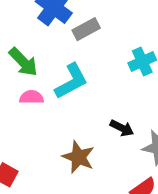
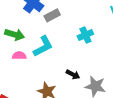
green arrow: (23, 62) -> (15, 35), turned -30

